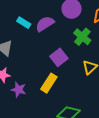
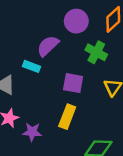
cyan rectangle: (24, 23) -> (31, 66), moved
purple square: (59, 57) -> (73, 83), turned -30

